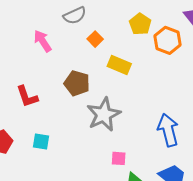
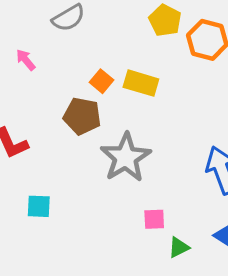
orange square: (95, 39) -> (102, 81), moved
pink arrow: (43, 41) -> (26, 60), size x0.7

